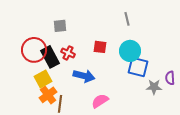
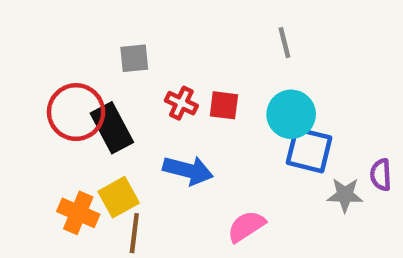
red cross: (68, 53) -> (181, 103), moved
yellow square: (43, 79) -> (119, 197), moved
orange cross: (48, 95) -> (78, 213), moved, turned -30
pink semicircle: (100, 101) -> (246, 226), moved

